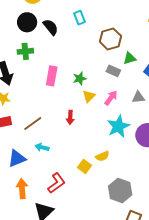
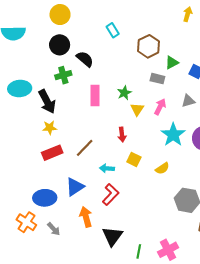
black semicircle: (51, 27) -> (85, 59), moved
cyan arrow: (42, 147) -> (107, 168), moved
yellow square: (84, 166) -> (134, 159), moved
red L-shape: (56, 183) -> (111, 194), moved

